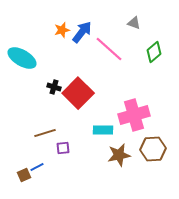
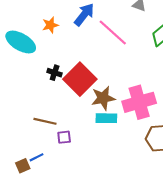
orange star: (62, 30) -> (50, 25), moved
brown line: (45, 133) -> (45, 121), turned 30
brown star: (119, 155) -> (103, 98), moved

